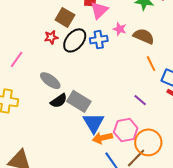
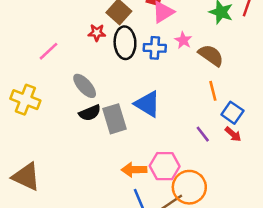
black ellipse: (75, 40) -> (125, 43), turned -55
purple line: (140, 100) -> (203, 134), moved
gray rectangle: (79, 101) -> (115, 119), turned 30
blue triangle: (94, 123) -> (147, 104), moved, turned -40

